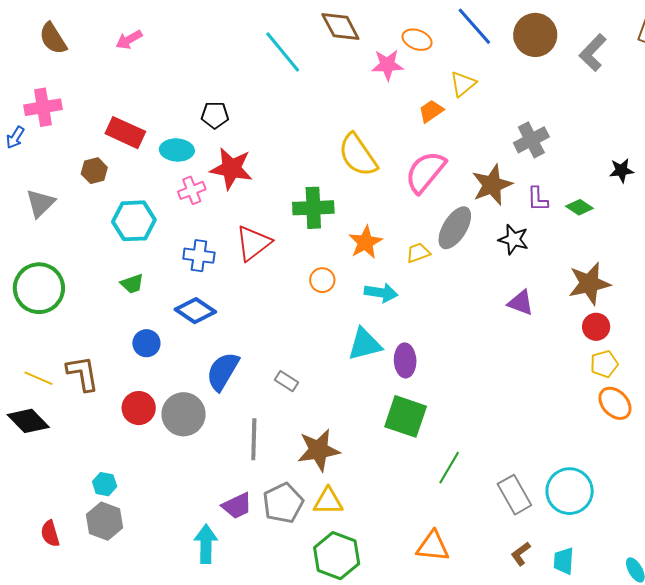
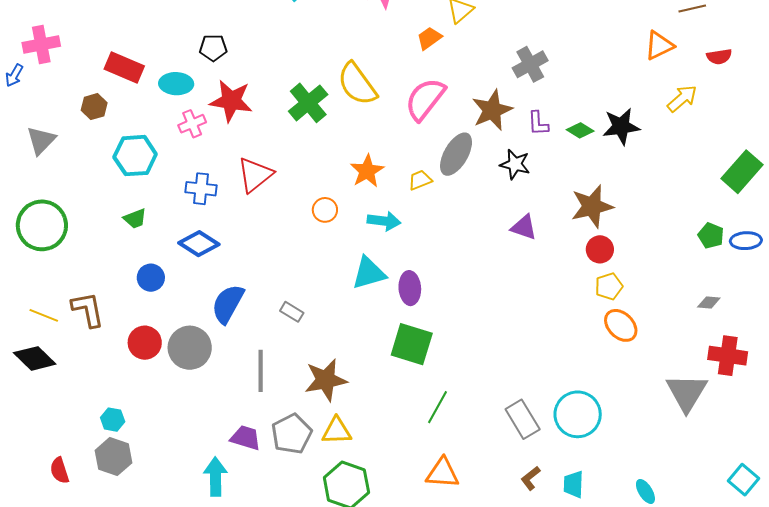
black star: (621, 170) -> (621, 126), moved, size x1.5
green cross: (313, 208) -> (308, 103), moved, turned -36
green line: (449, 468) -> (438, 407), moved
purple trapezoid: (237, 506) -> (246, 438), turned -136

